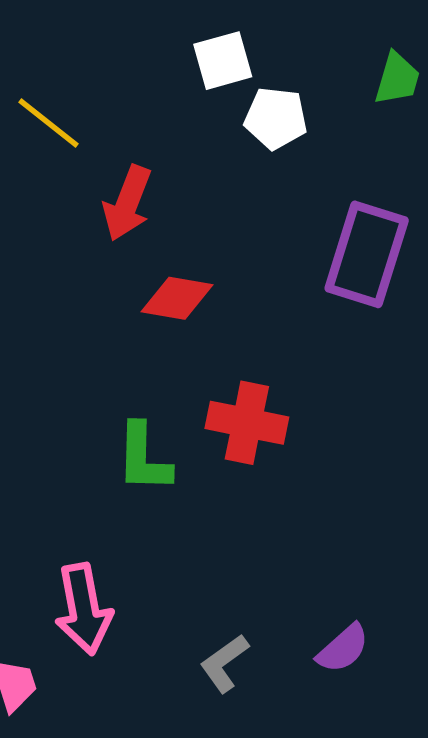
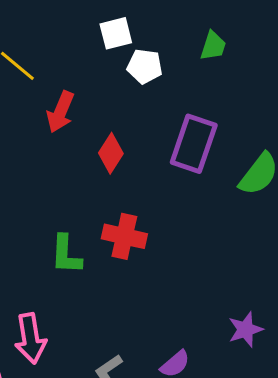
red diamond: (177, 298) -> (111, 153), moved, turned -69

